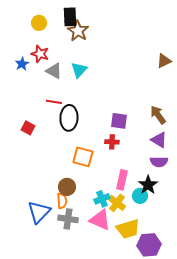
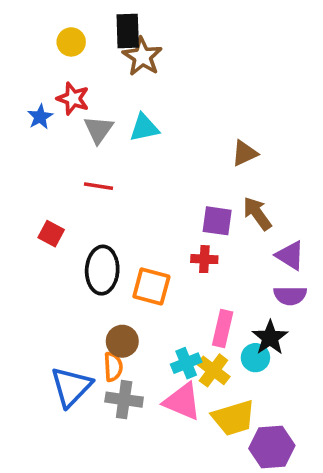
brown triangle: (164, 61) -> (245, 153), moved
cyan triangle: (79, 70) -> (144, 128), turned 36
gray triangle: (54, 71) -> (99, 130), turned 36
brown arrow: (158, 115) -> (257, 213), moved
black ellipse: (69, 118) -> (102, 270), moved

